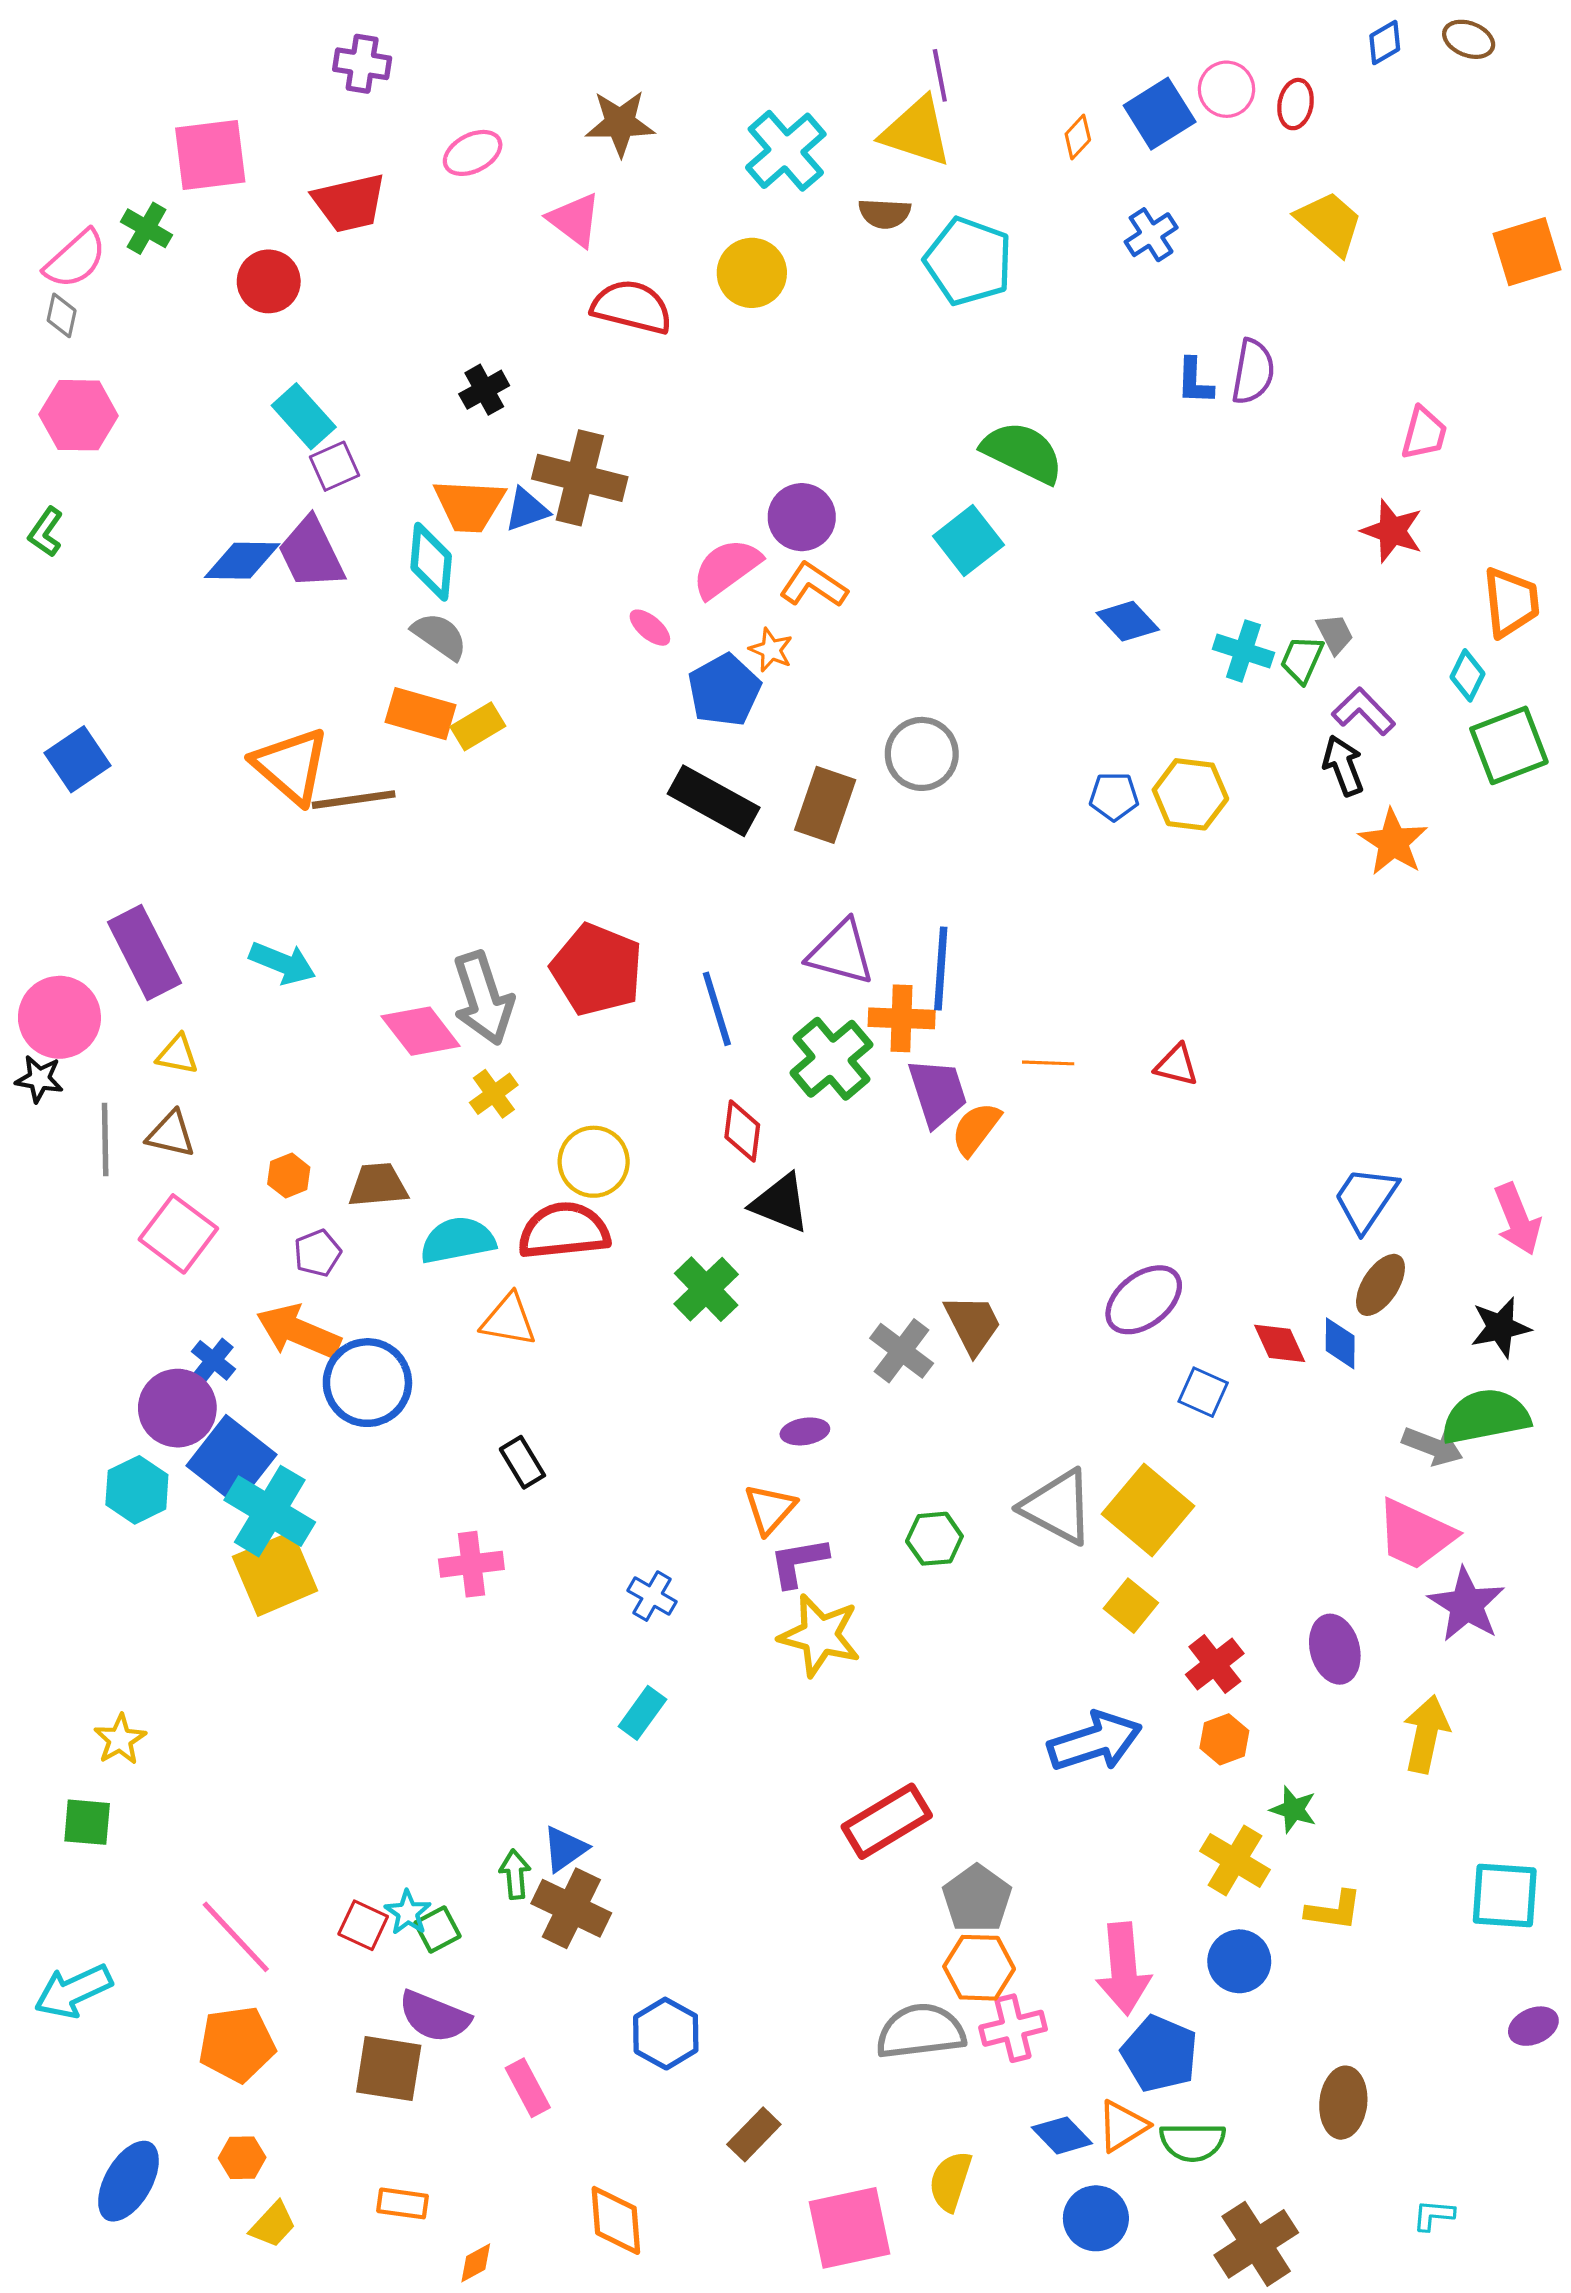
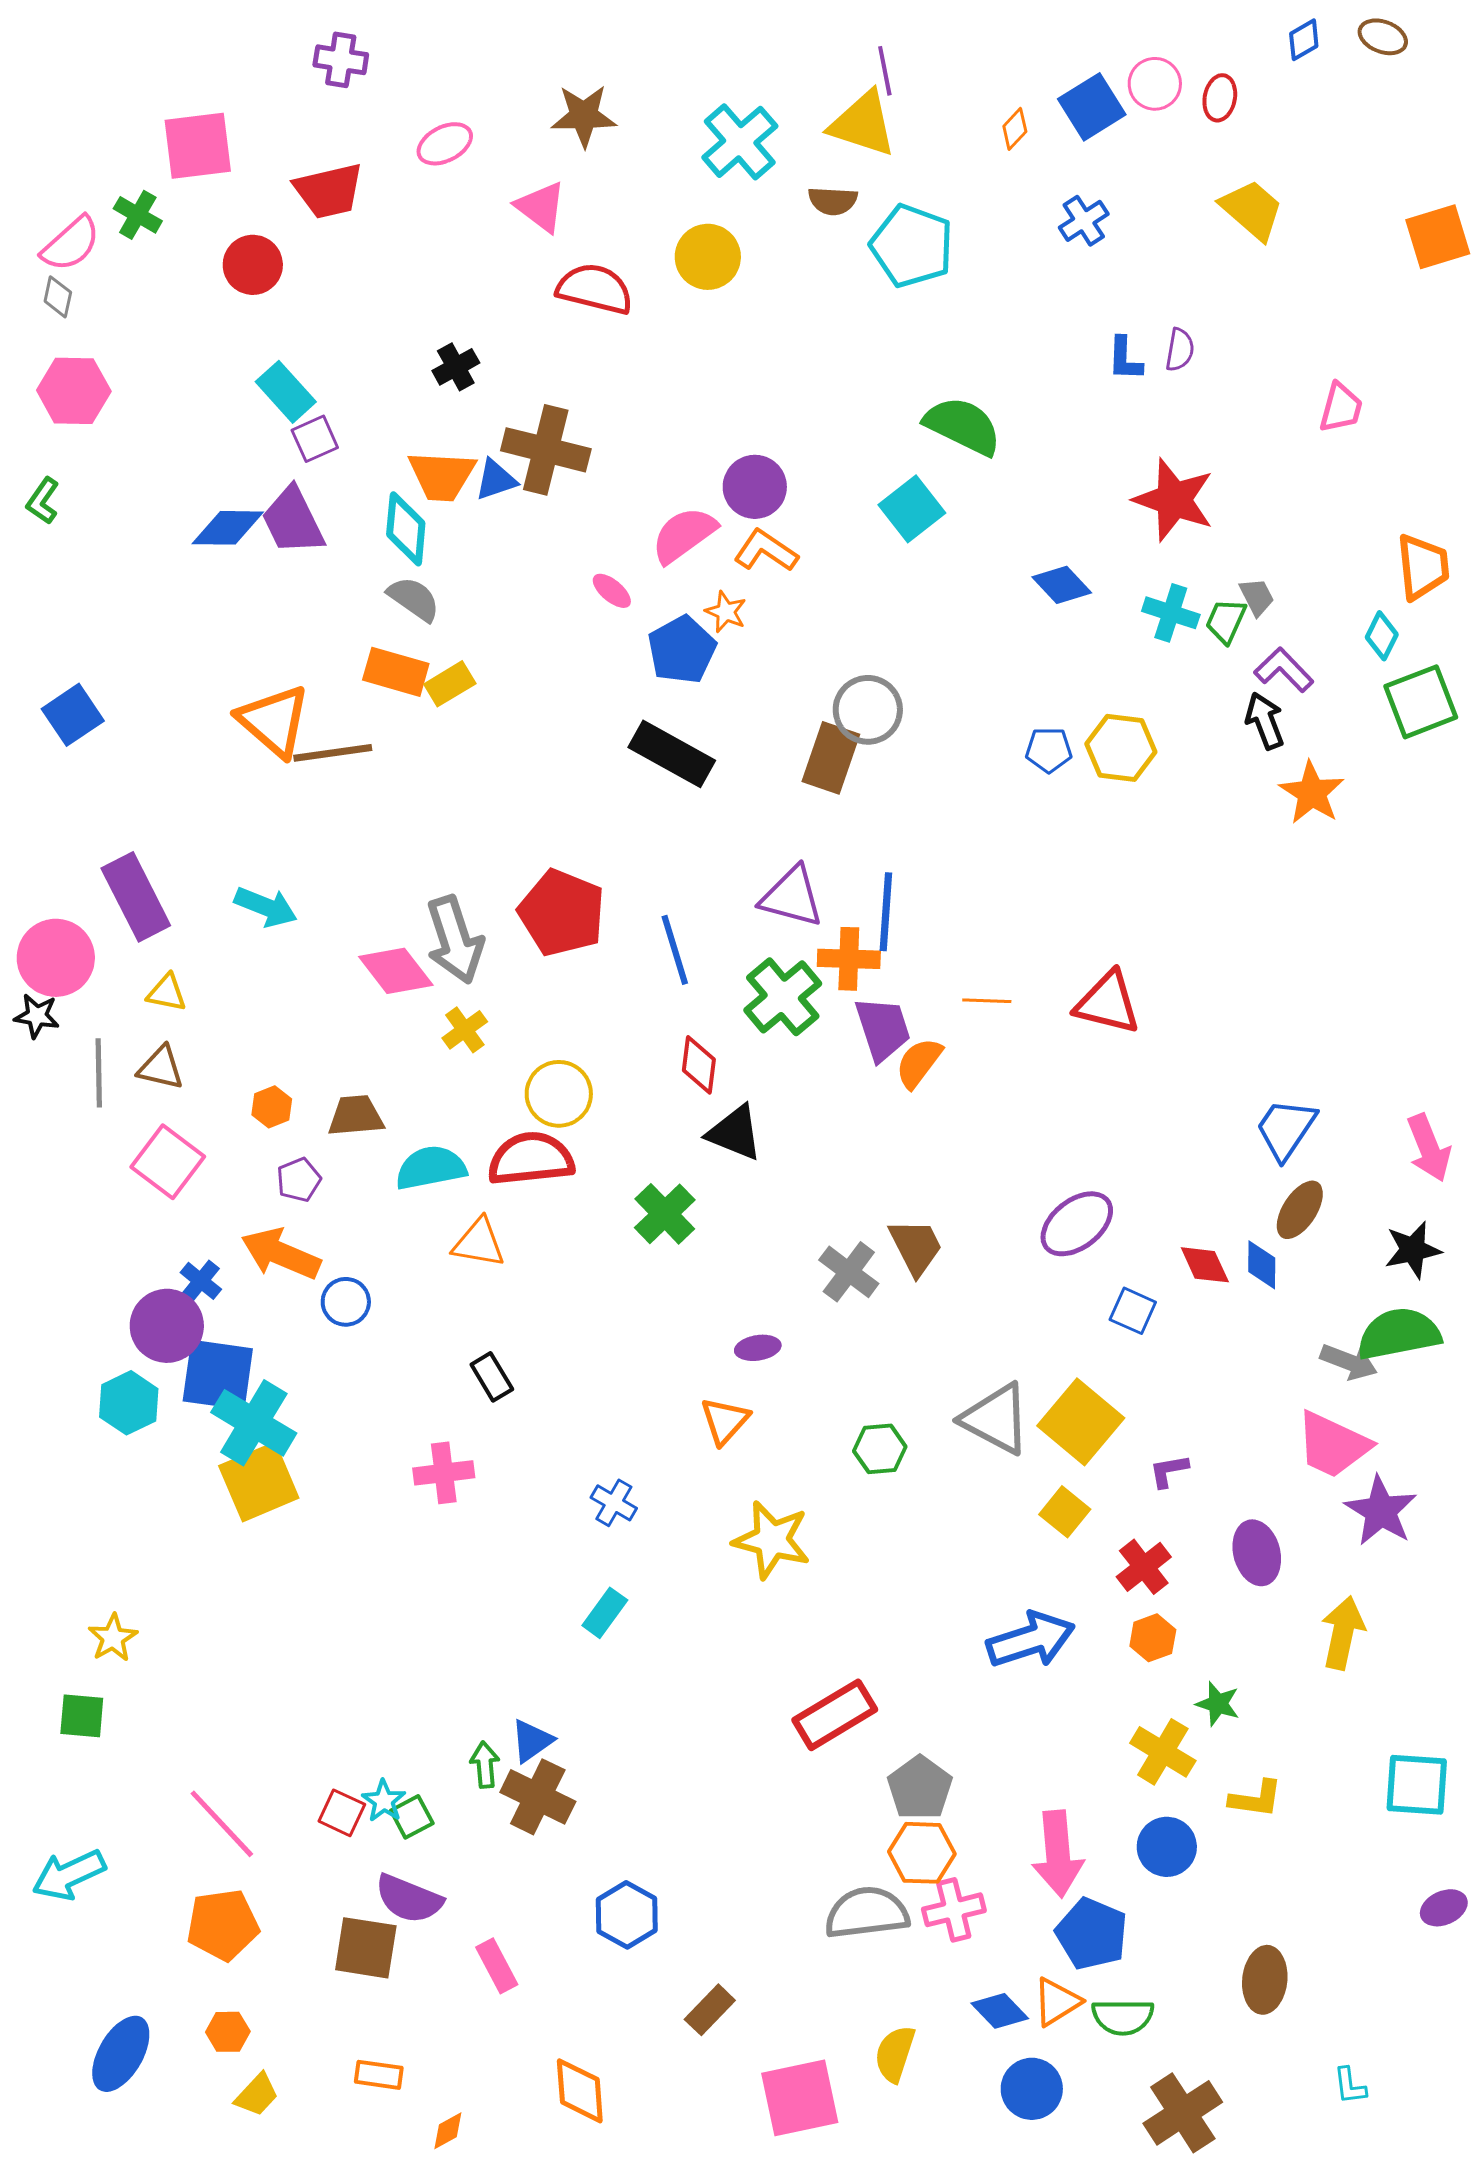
purple semicircle: (1253, 372) -> (1180, 350), size x0.7
red star: (1392, 531) -> (1174, 500), moved, size x1.4
brown rectangle: (825, 805) -> (831, 758), moved
red triangle: (1177, 1065) -> (1108, 1003), size x1.6
blue circle: (367, 1383) -> (346, 1302), size x0.6
blue square: (231, 1460) -> (218, 1375), turned -30
purple L-shape: (799, 1562) -> (1169, 1471), moved, size x0.7
cyan L-shape: (1434, 2215) -> (1350, 2086), turned -102

